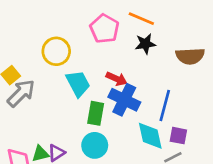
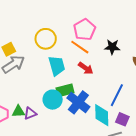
orange line: (141, 19) -> (80, 47), moved
blue cross: (124, 100) -> (78, 102), moved
green rectangle: (96, 113) -> (65, 90), turned 54
cyan circle: (95, 145) -> (53, 100), moved

